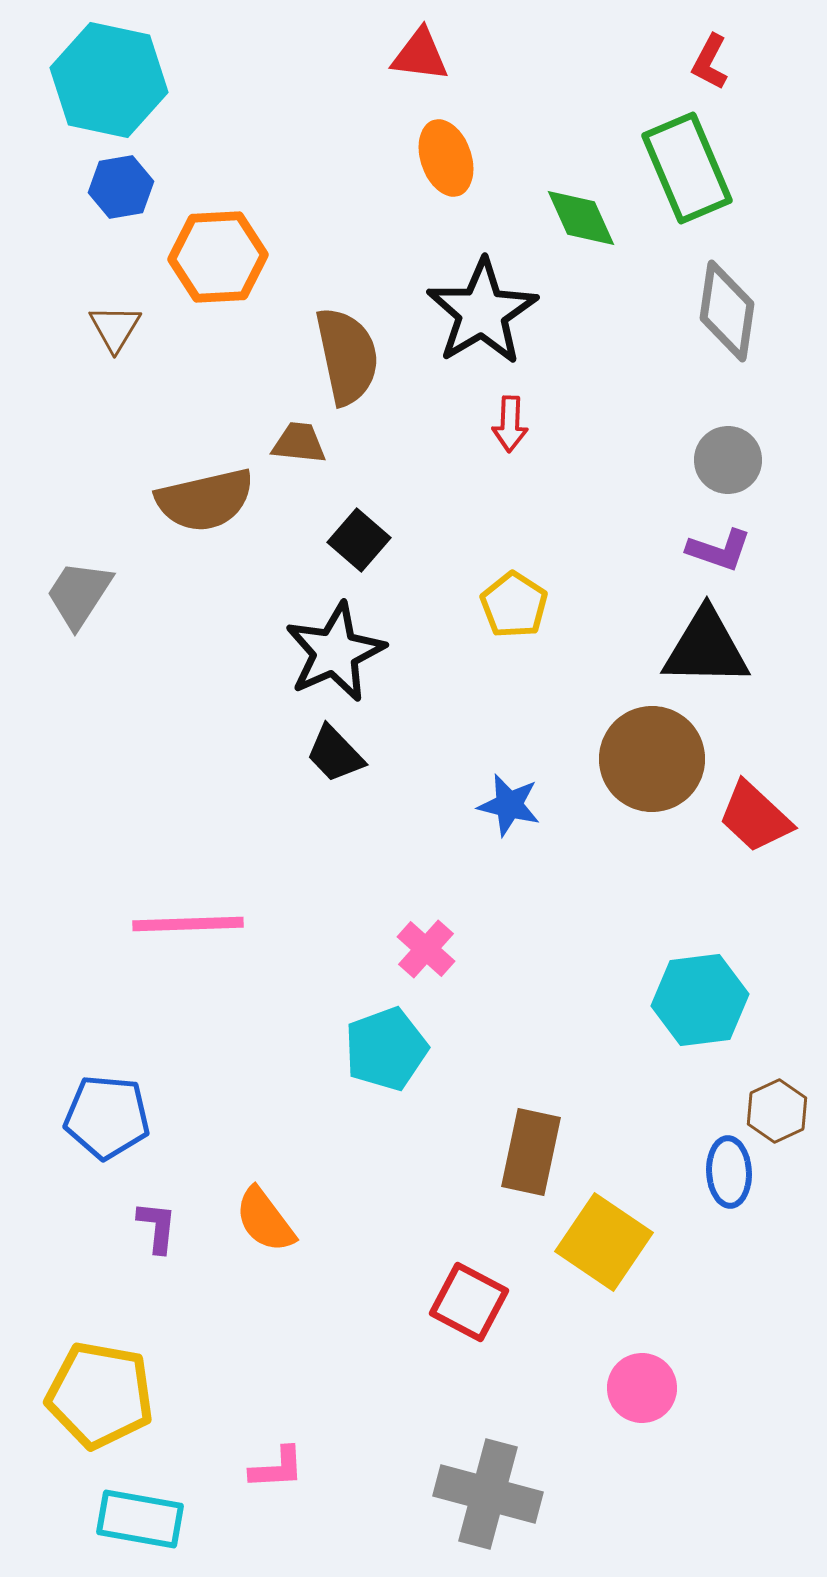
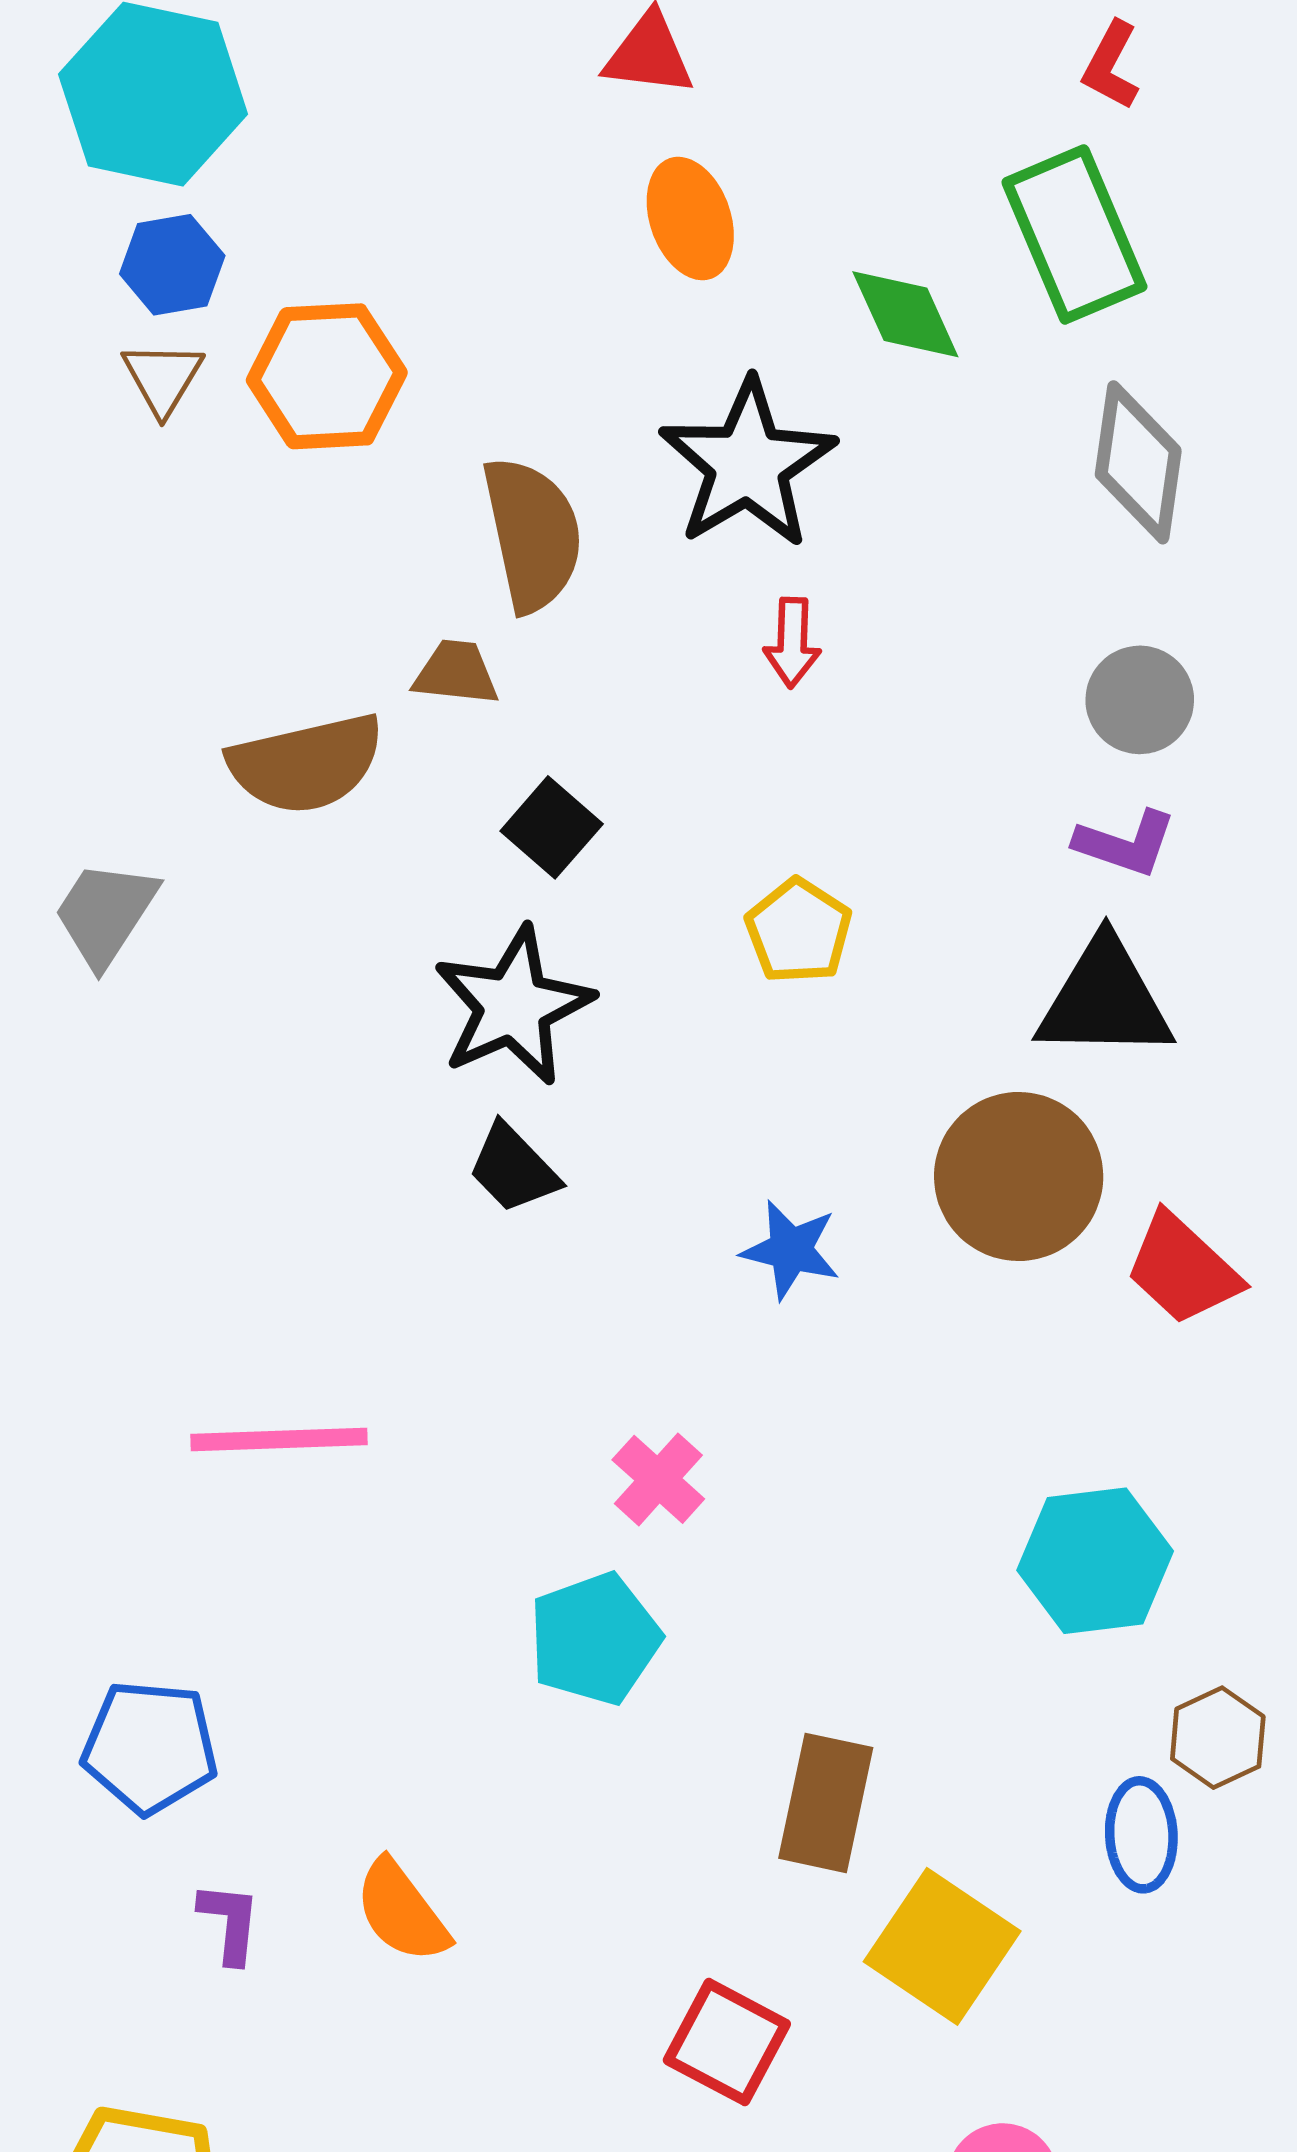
brown triangle: (115, 328) -> (163, 378), moved

